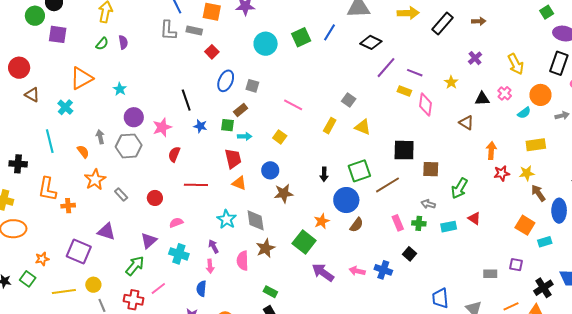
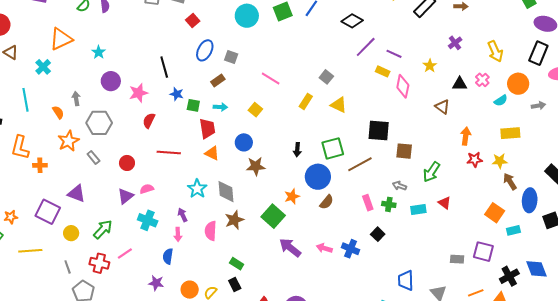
green square: (227, 125) -> (193, 105), moved
gray hexagon: (129, 146) -> (99, 123), moved
purple triangle: (149, 241) -> (126, 196), moved
purple square: (516, 265) -> (483, 252), size x1.5
yellow circle: (93, 285) -> (71, 233), moved

